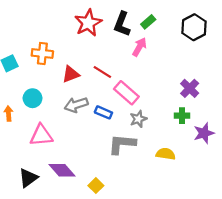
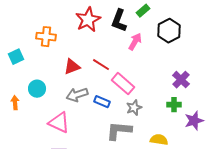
green rectangle: (148, 22) -> (143, 11), moved
black hexagon: (194, 27) -> (169, 31), moved
orange cross: (42, 53) -> (46, 37), moved
pink triangle: (41, 135) -> (59, 123), moved, turned 30

